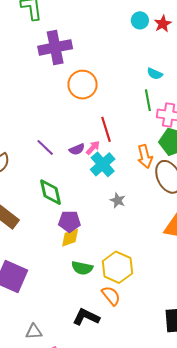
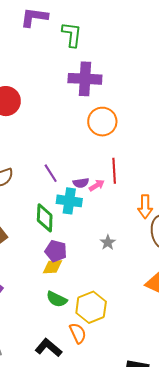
cyan cross: (103, 164) -> (69, 201), moved, turned 35

